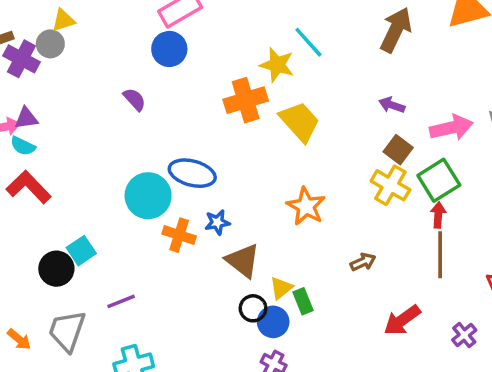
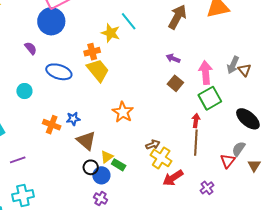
blue circle: (169, 49) -> (51, 21), size x1.4
orange cross: (246, 100) -> (92, 52), size x0.7
yellow trapezoid: (300, 122) -> (98, 70), moved
pink arrow: (451, 128) -> (206, 73), turned -85
blue ellipse: (192, 173) -> (59, 72), moved
green square: (439, 180) -> (210, 98), moved
yellow cross: (390, 185) -> (161, 158), moved
cyan circle: (148, 196) -> (24, 91), moved, size x0.6
green rectangle: (303, 301) -> (119, 165), turned -40

